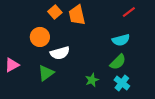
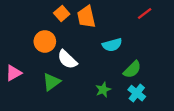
cyan semicircle: (121, 40) -> (112, 45), moved
white semicircle: (60, 53) -> (67, 59), turned 60

